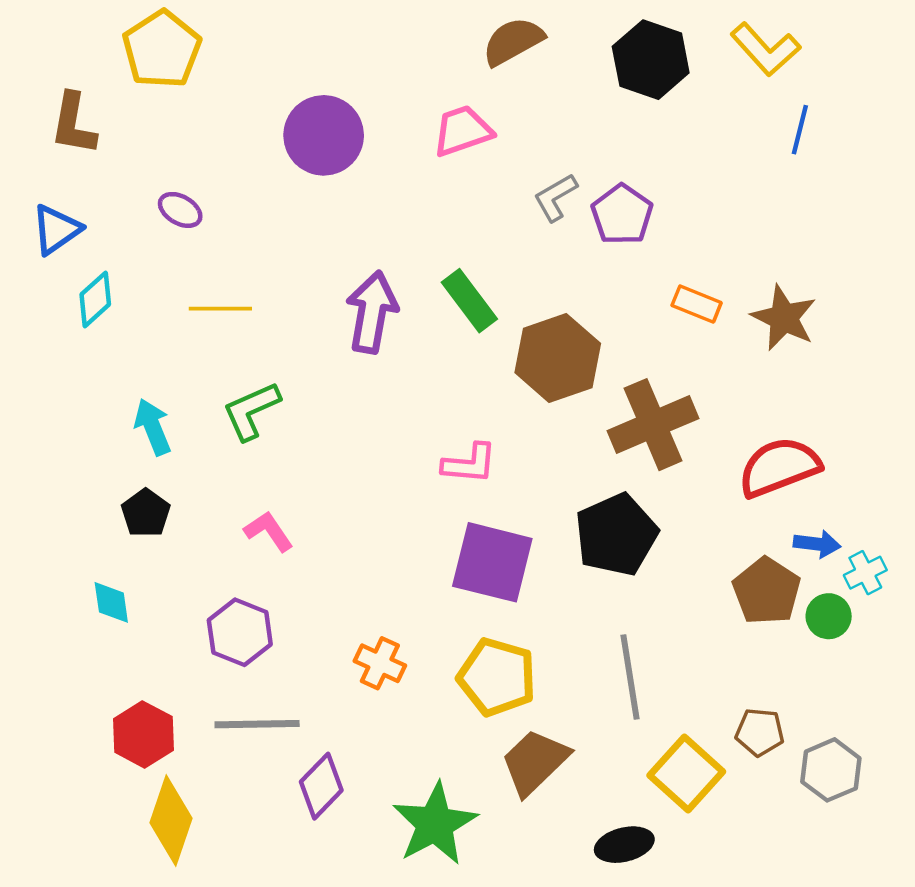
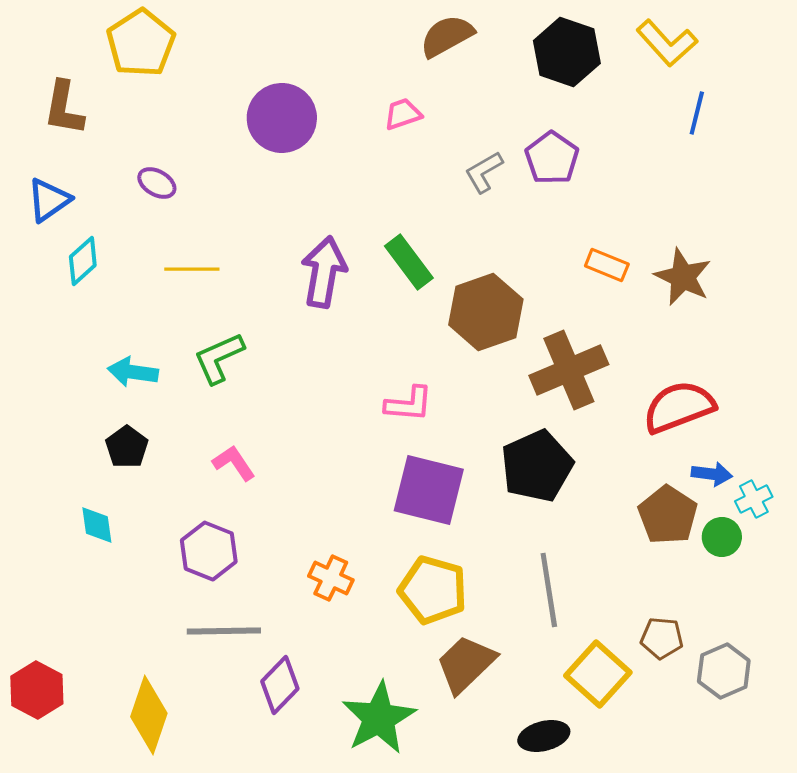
pink trapezoid: (462, 131) -> (403, 114), size x0.7
purple pentagon: (622, 215) -> (552, 158), moved
cyan arrow: (153, 427) -> (133, 372), turned -60
red hexagon: (143, 734) -> (37, 690), moved

